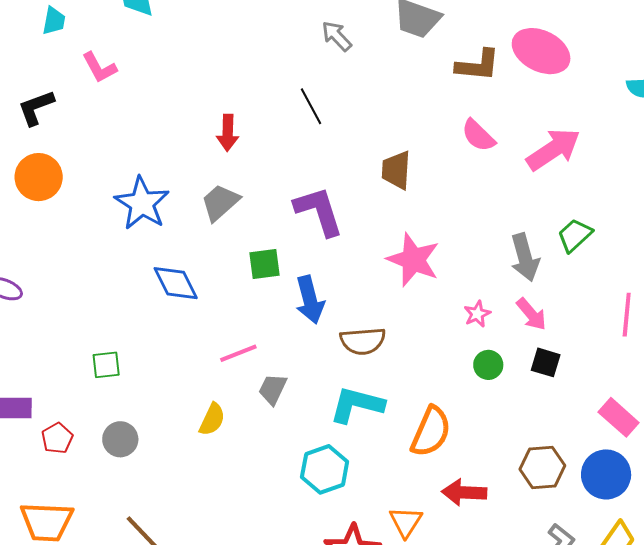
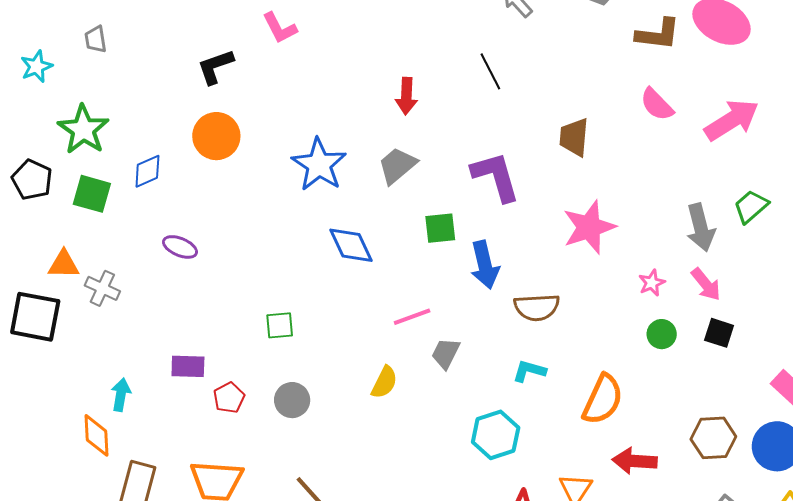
pink star: (413, 260) -> (589, 227), turned 30
cyan L-shape: (357, 405) -> (529, 371), size x0.6

